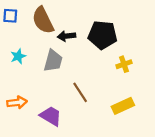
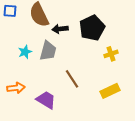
black pentagon: (103, 35) -> (92, 28), turned -30
cyan star: (18, 56) -> (25, 52), moved

